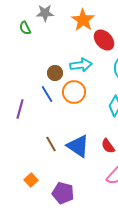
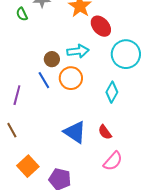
brown line: (51, 144) -> (12, 130), moved
orange square: (31, 180) -> (28, 166), size x1.5

